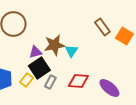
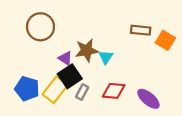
brown rectangle: (102, 27) -> (141, 30), turned -48
purple triangle: (35, 52) -> (65, 58), turned 48
yellow rectangle: (26, 80) -> (55, 90), size x1.6

